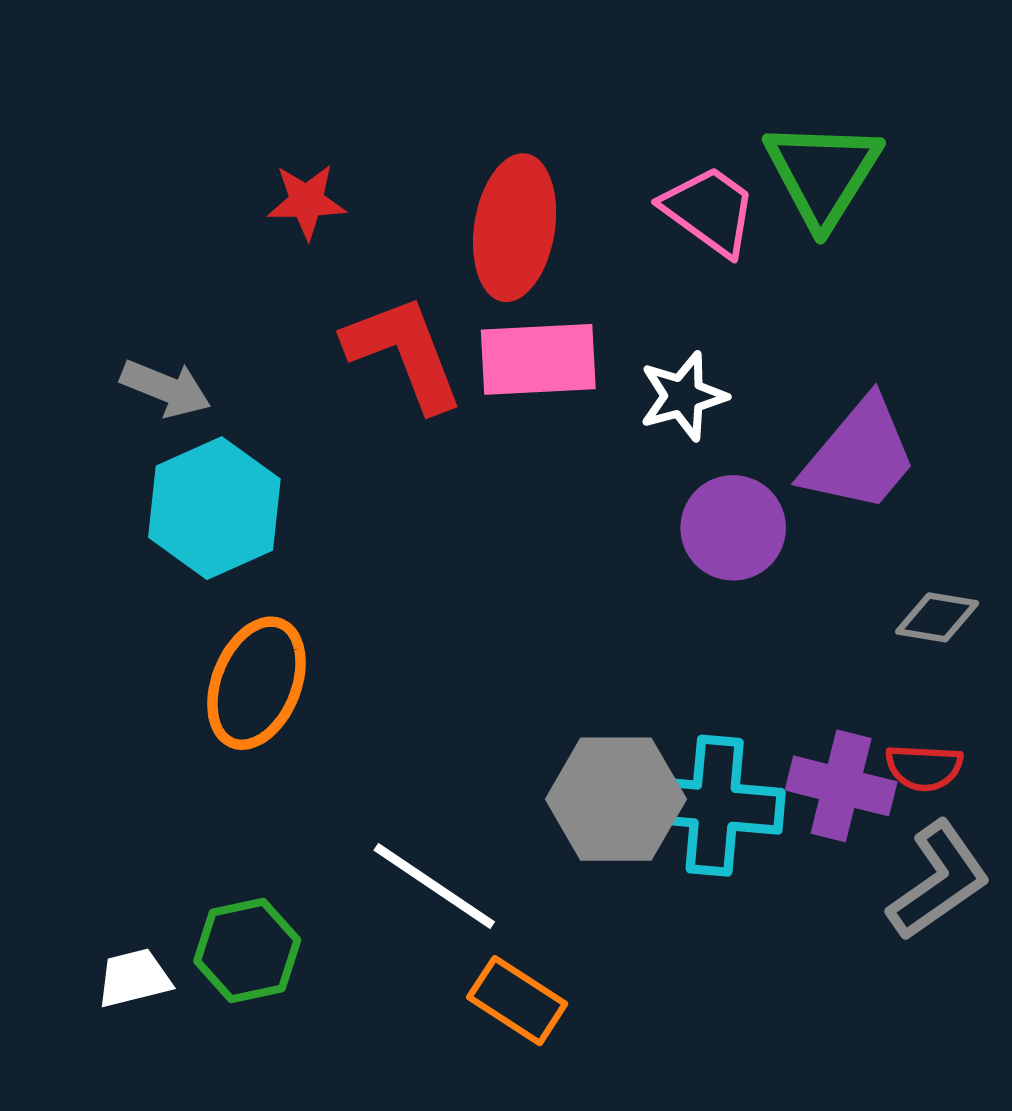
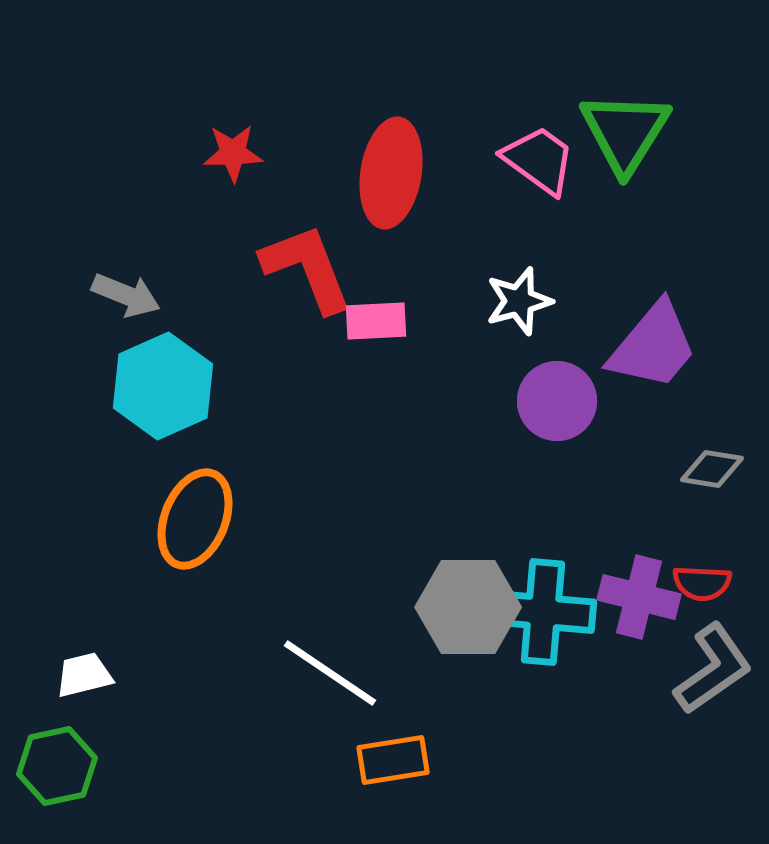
pink rectangle: (538, 359) -> (376, 321), moved, size x0.7
green hexagon: (247, 951) -> (57, 766), moved
white trapezoid: (134, 978) -> (84, 675), moved
orange rectangle: (517, 1001) -> (393, 760), turned -42

